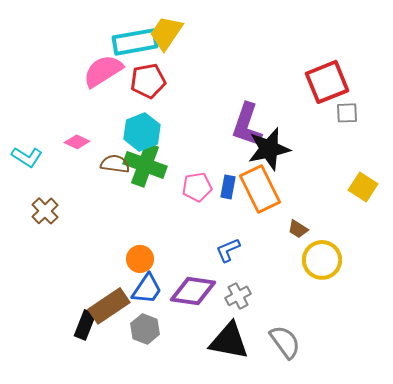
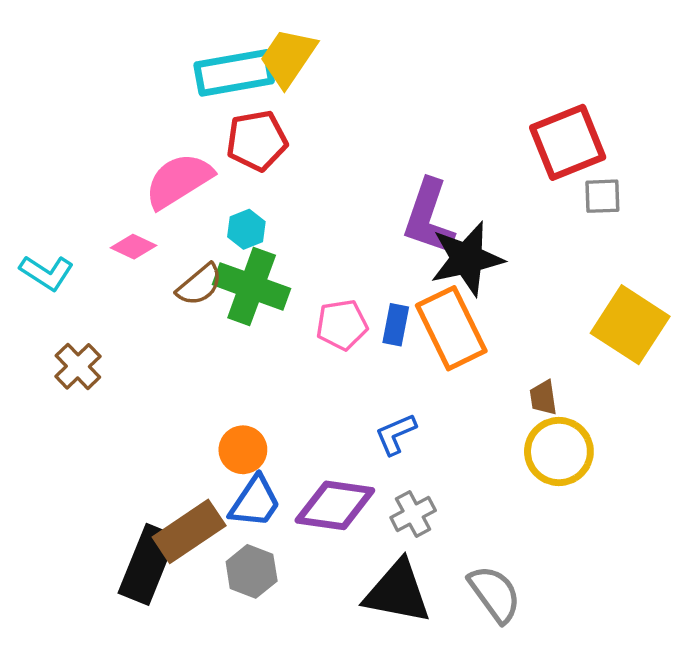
pink semicircle: (103, 71) -> (179, 181), moved
cyan hexagon: (142, 132) -> (246, 229), size x0.6
brown semicircle: (115, 164) -> (199, 285), turned 132
yellow square: (363, 187) -> (630, 325), size x1.5
brown trapezoid: (298, 229) -> (543, 398), moved, turned 50
black rectangle: (85, 325) -> (147, 564), size x1.5

